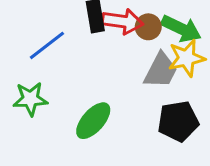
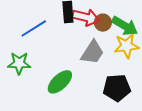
gray trapezoid: (161, 71) -> (92, 52), moved

